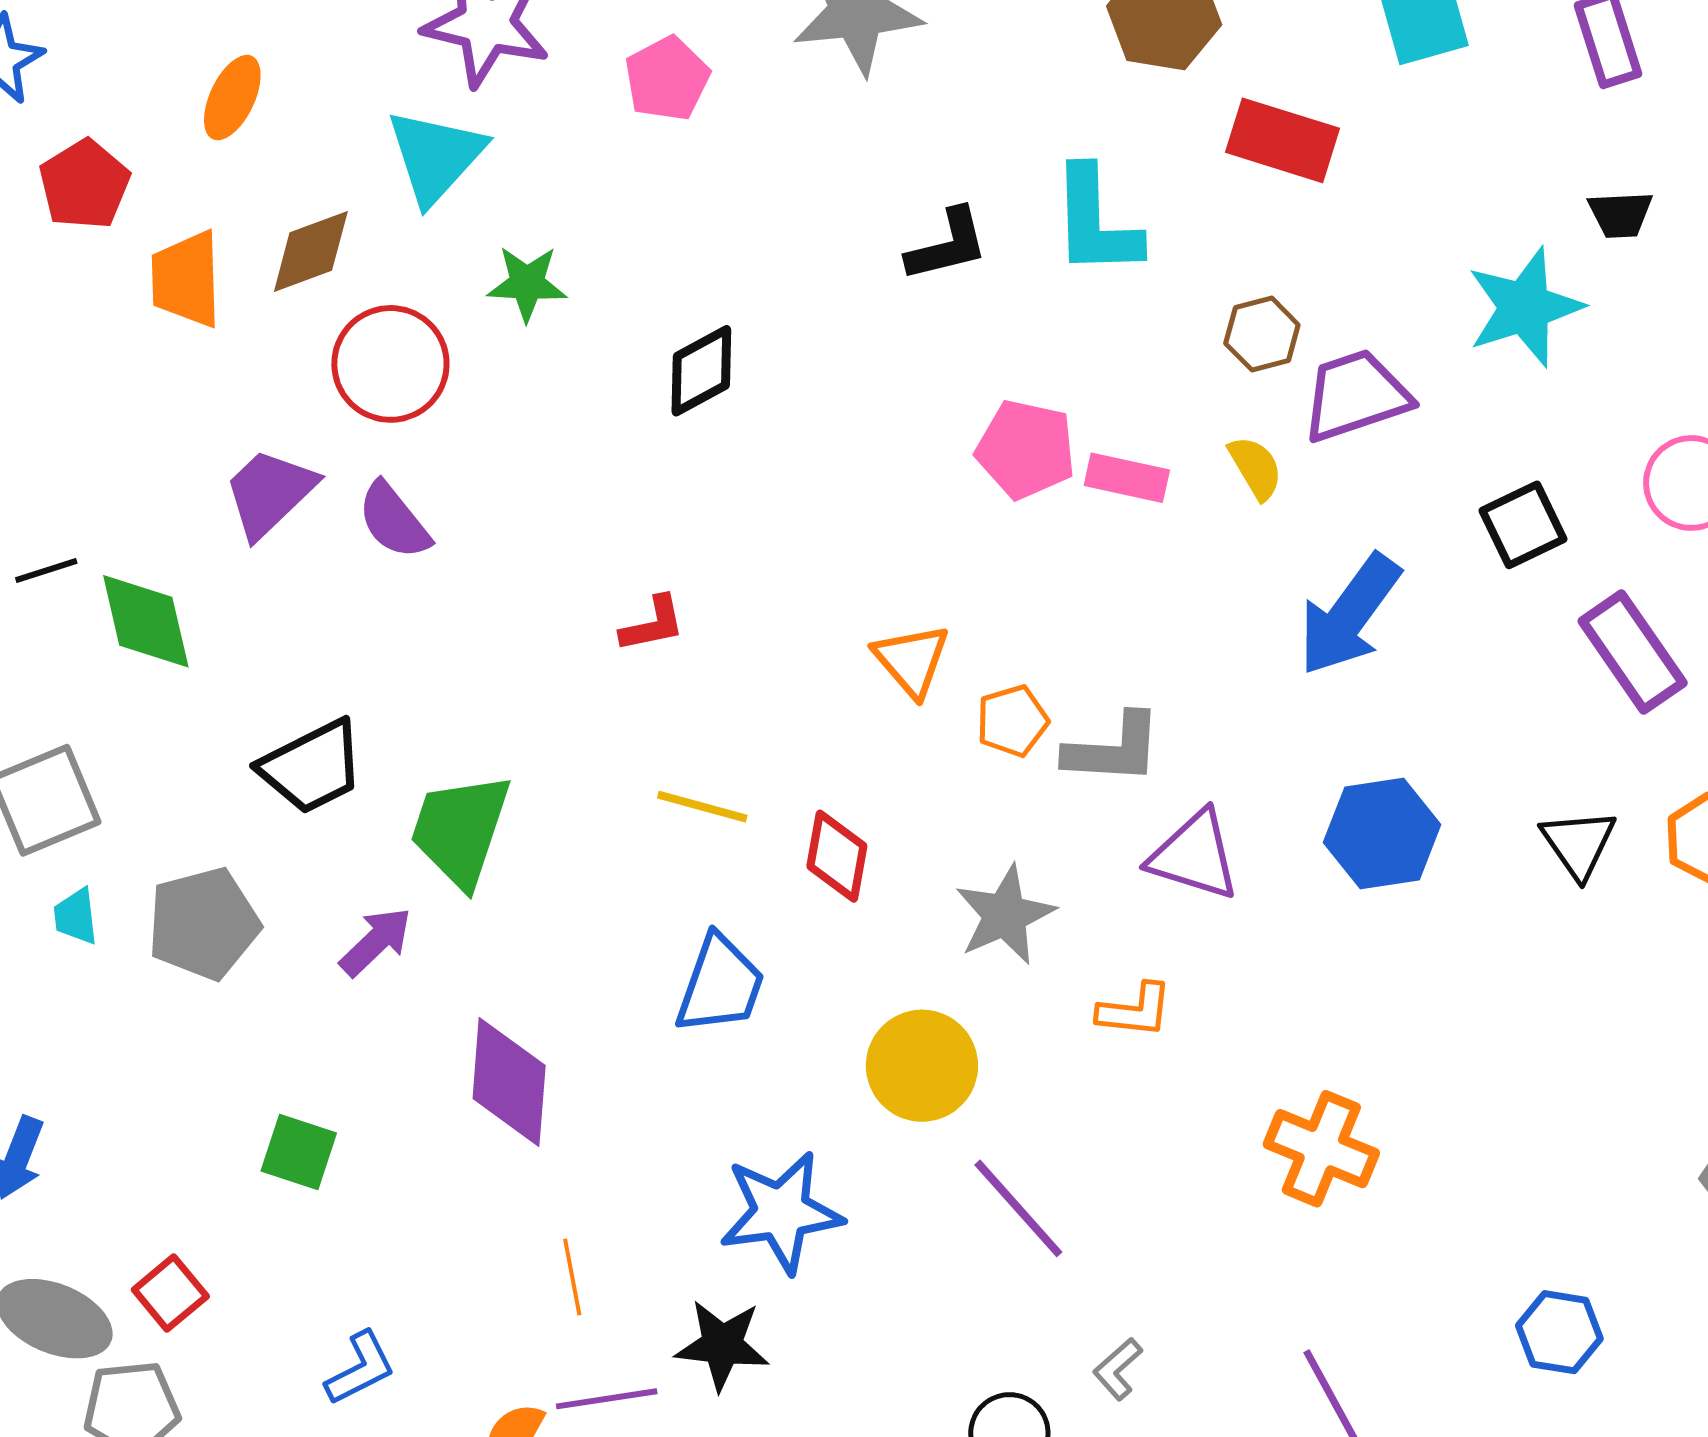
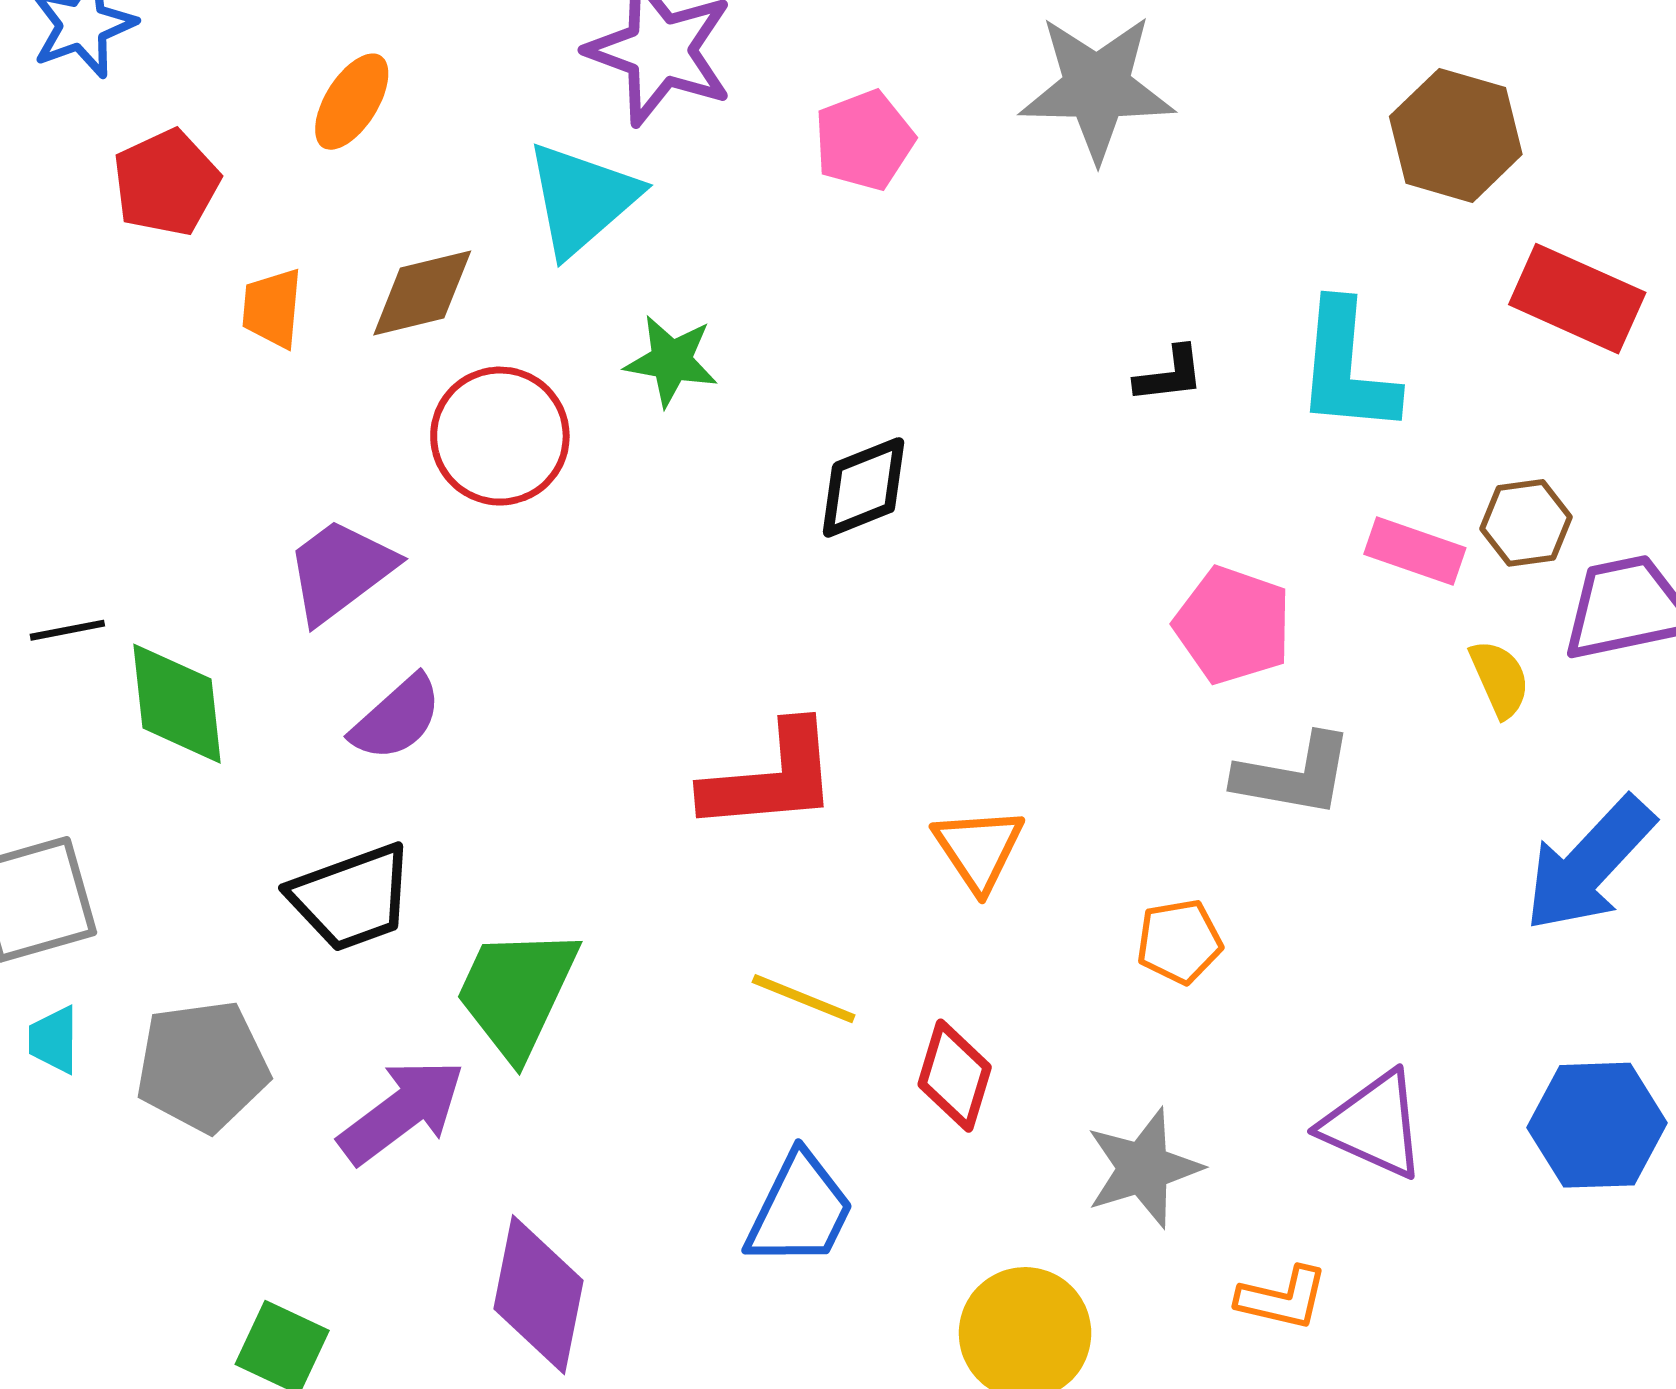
black L-shape: (947, 245) -> (1170, 375), size x0.7
orange trapezoid: (186, 279) -> (272, 308), size x0.7
pink rectangle: (1127, 478) -> (1415, 551), moved
purple semicircle: (394, 521) -> (397, 718), moved, turned -100
red L-shape: (653, 624) -> (771, 778), size x1.8
orange triangle: (912, 660) -> (979, 849), moved
gray L-shape: (1113, 749) -> (1294, 775), moved
purple arrow: (376, 942) -> (402, 1111), size x1.4

